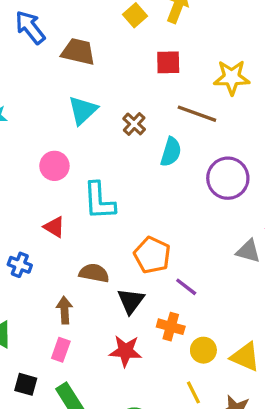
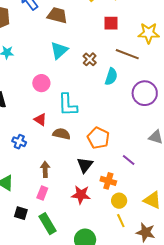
brown semicircle: (94, 273) -> (61, 134), moved
purple line: (186, 287) -> (129, 160), moved
yellow circle: (203, 350) -> (119, 201), moved

